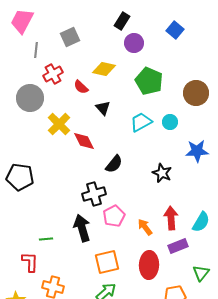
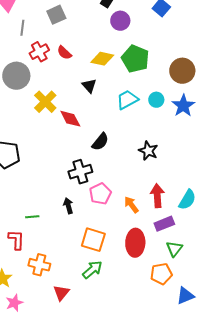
yellow diamond: (104, 69) -> (102, 59), moved
red semicircle: (81, 87) -> (64, 53), moved
blue star: (197, 151) -> (183, 106), moved, turned -30
black arrow: (82, 228) -> (68, 206), size x0.6
orange square: (107, 262) -> (93, 240), turned 30
green triangle: (201, 273) -> (174, 249), moved

